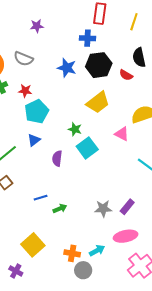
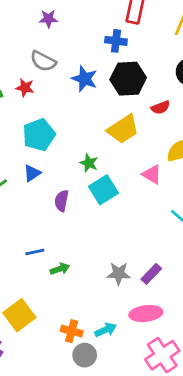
gray semicircle: (23, 59) -> (43, 61), moved
red semicircle: (126, 75) -> (160, 107), moved, turned -56
red star: (25, 91) -> (25, 88), moved

